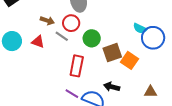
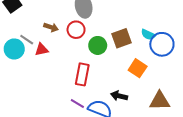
gray line: (62, 36) -> (27, 40), moved
red triangle: (38, 42) -> (42, 50), turned -32
brown square: (112, 53) -> (122, 38), moved
brown triangle: (150, 92) -> (160, 101), size x1.5

